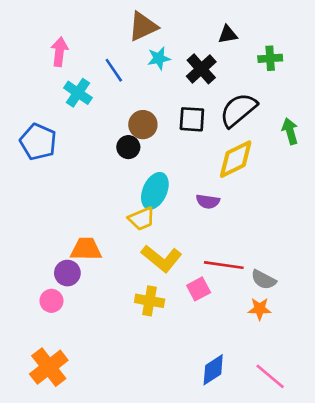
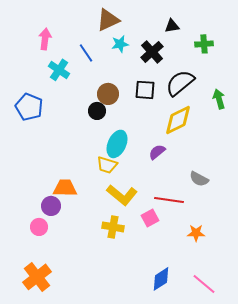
purple semicircle: (208, 201) -> (157, 152), turned 132
yellow trapezoid: (142, 219) -> (107, 165), turned 40
gray semicircle: (264, 280) -> (199, 179), moved

